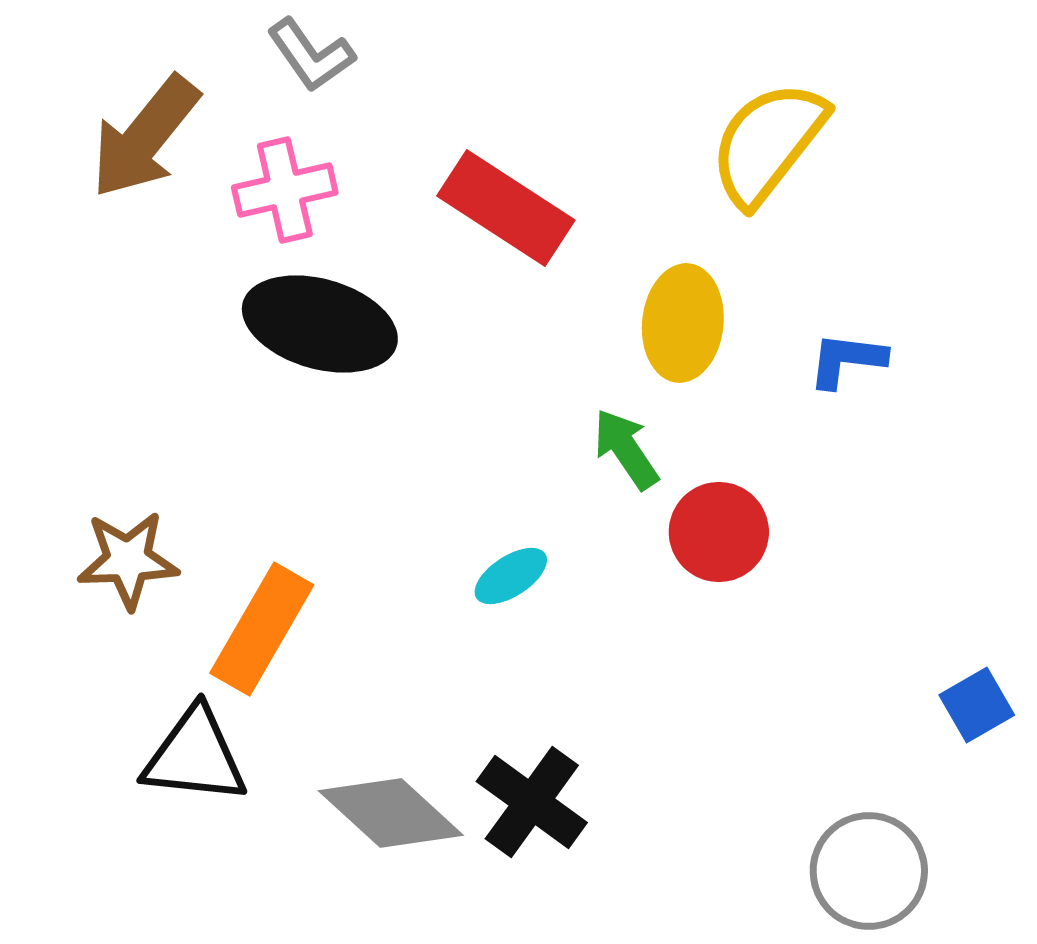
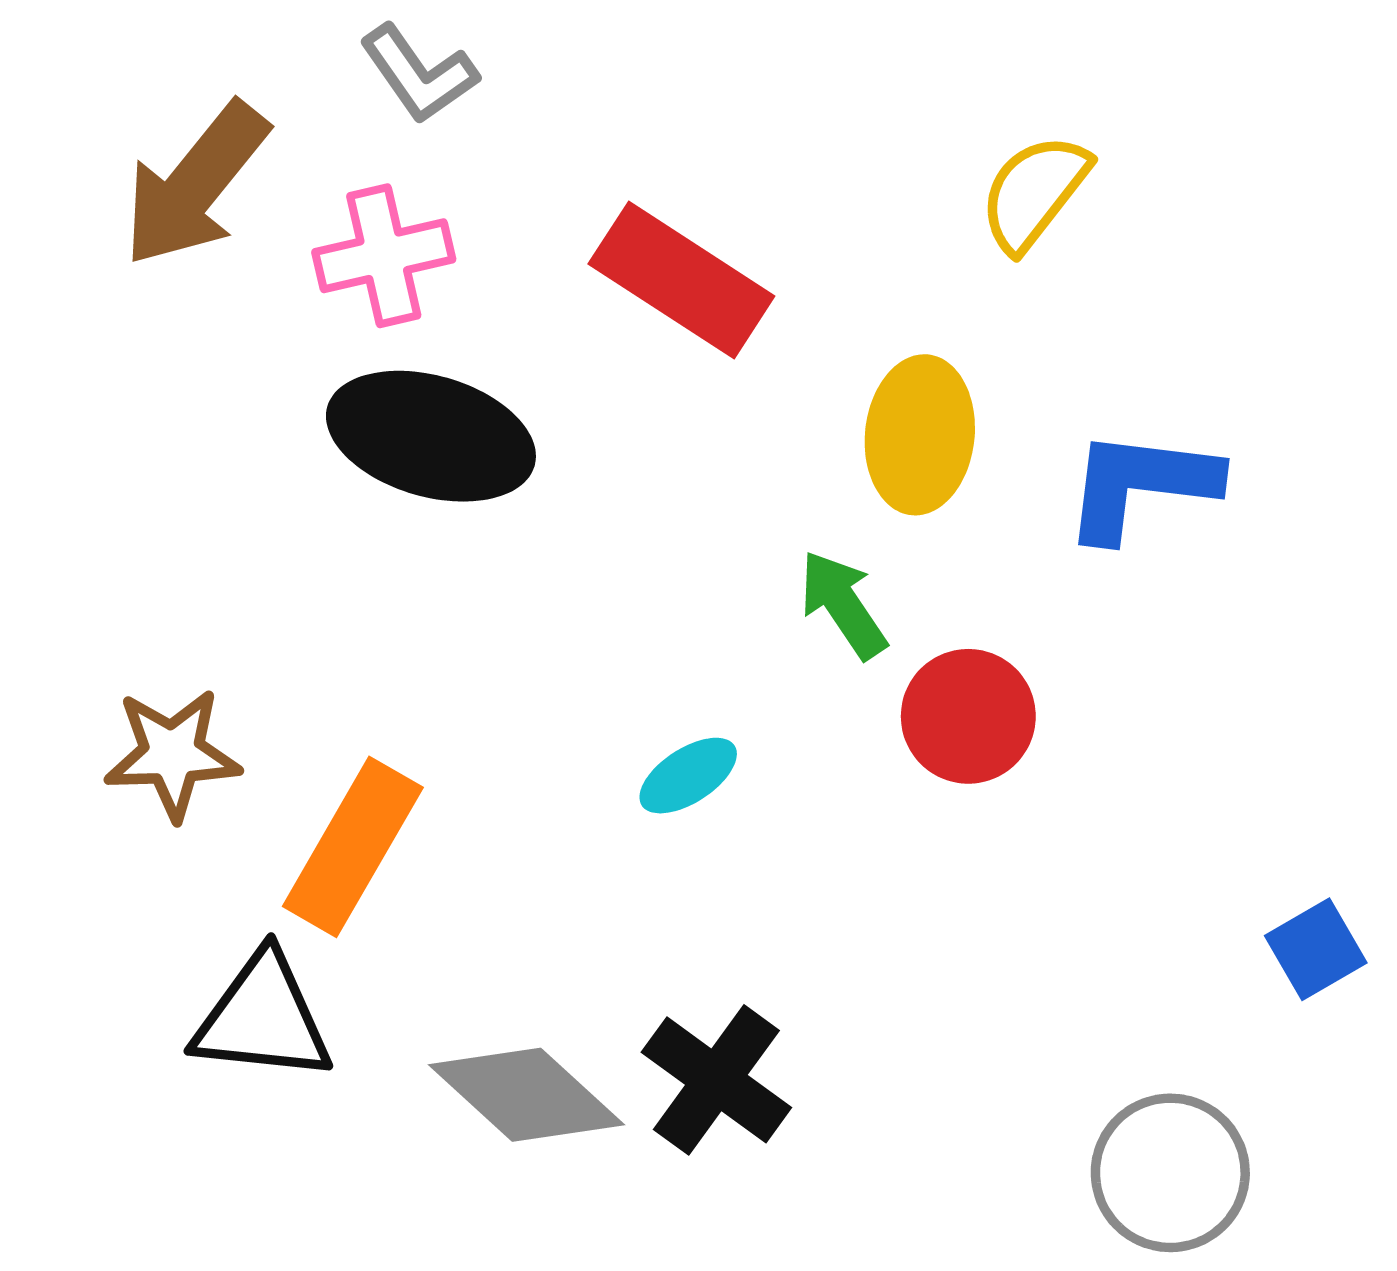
yellow semicircle: (768, 143) -> (1034, 192), size x0.7
blue L-shape: (847, 360) -> (1141, 485), size x1.5

